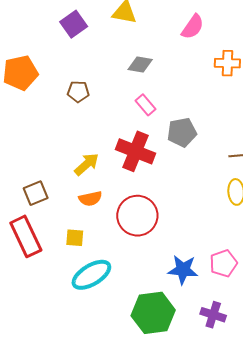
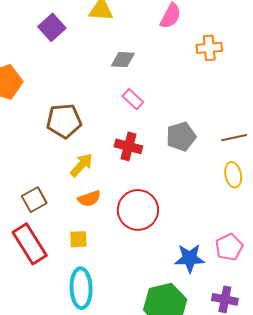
brown pentagon: (78, 92) -> (64, 121), moved, size x1.6
gray pentagon: (182, 132) -> (181, 137), moved
red cross: (136, 151) -> (128, 146), size x0.7
cyan ellipse: (91, 275) -> (81, 288), moved, turned -54

